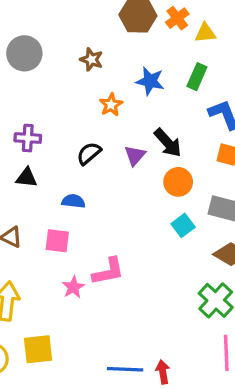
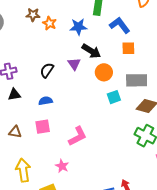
blue star: (150, 81) -> (78, 27), moved
orange star: (111, 105) -> (50, 23), moved
cyan square: (183, 225) -> (114, 97), turned 32
pink star: (73, 287) -> (62, 166), moved

